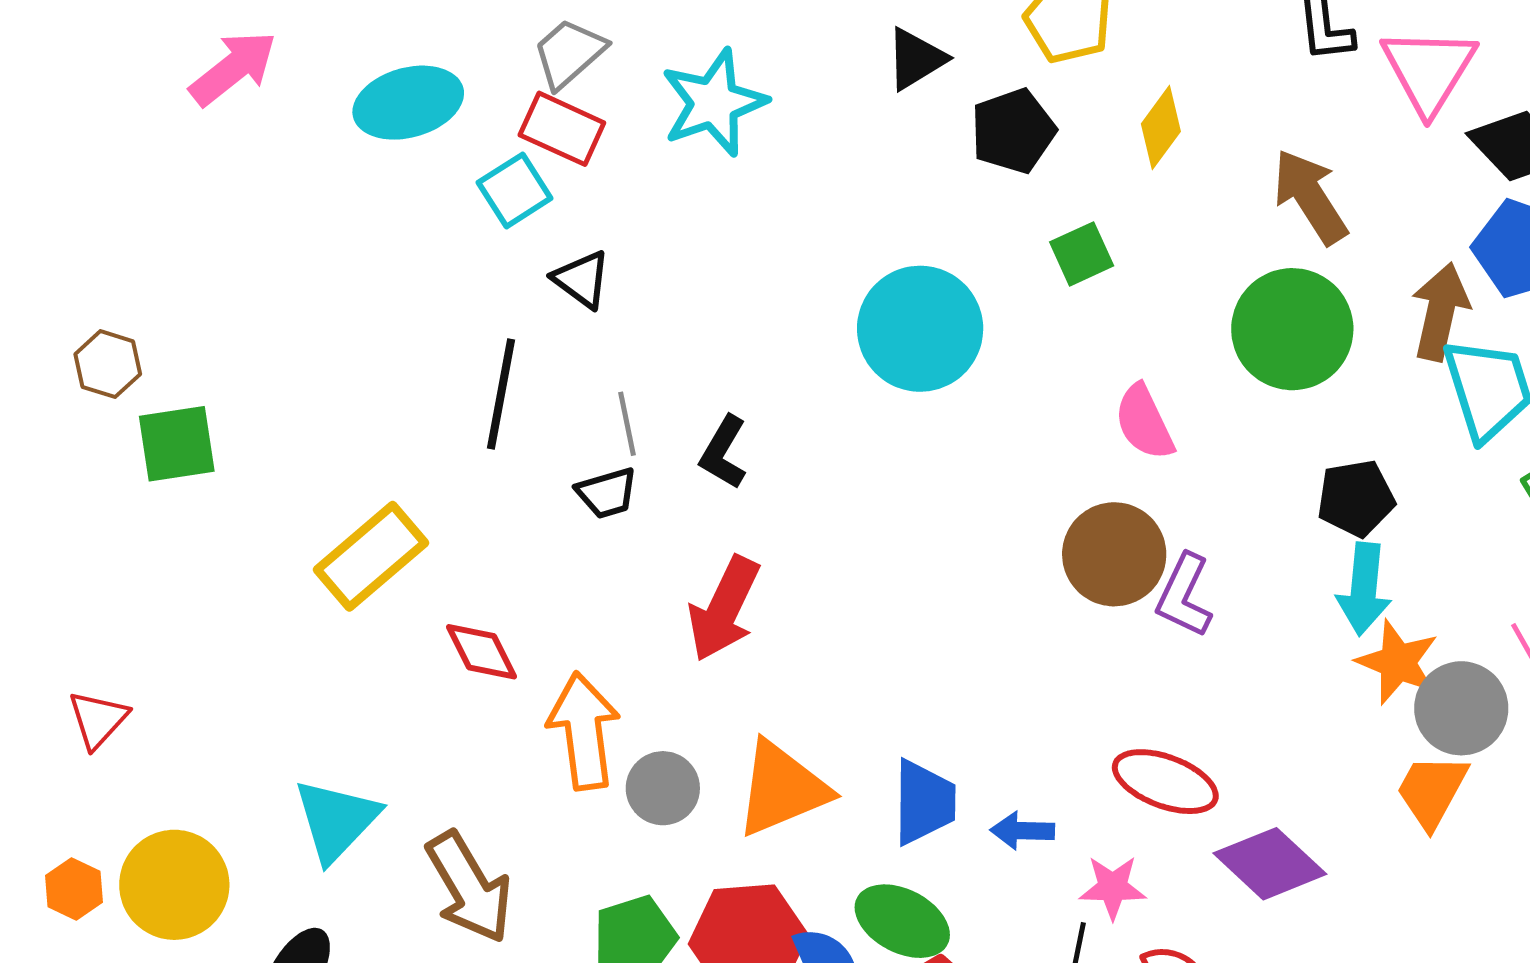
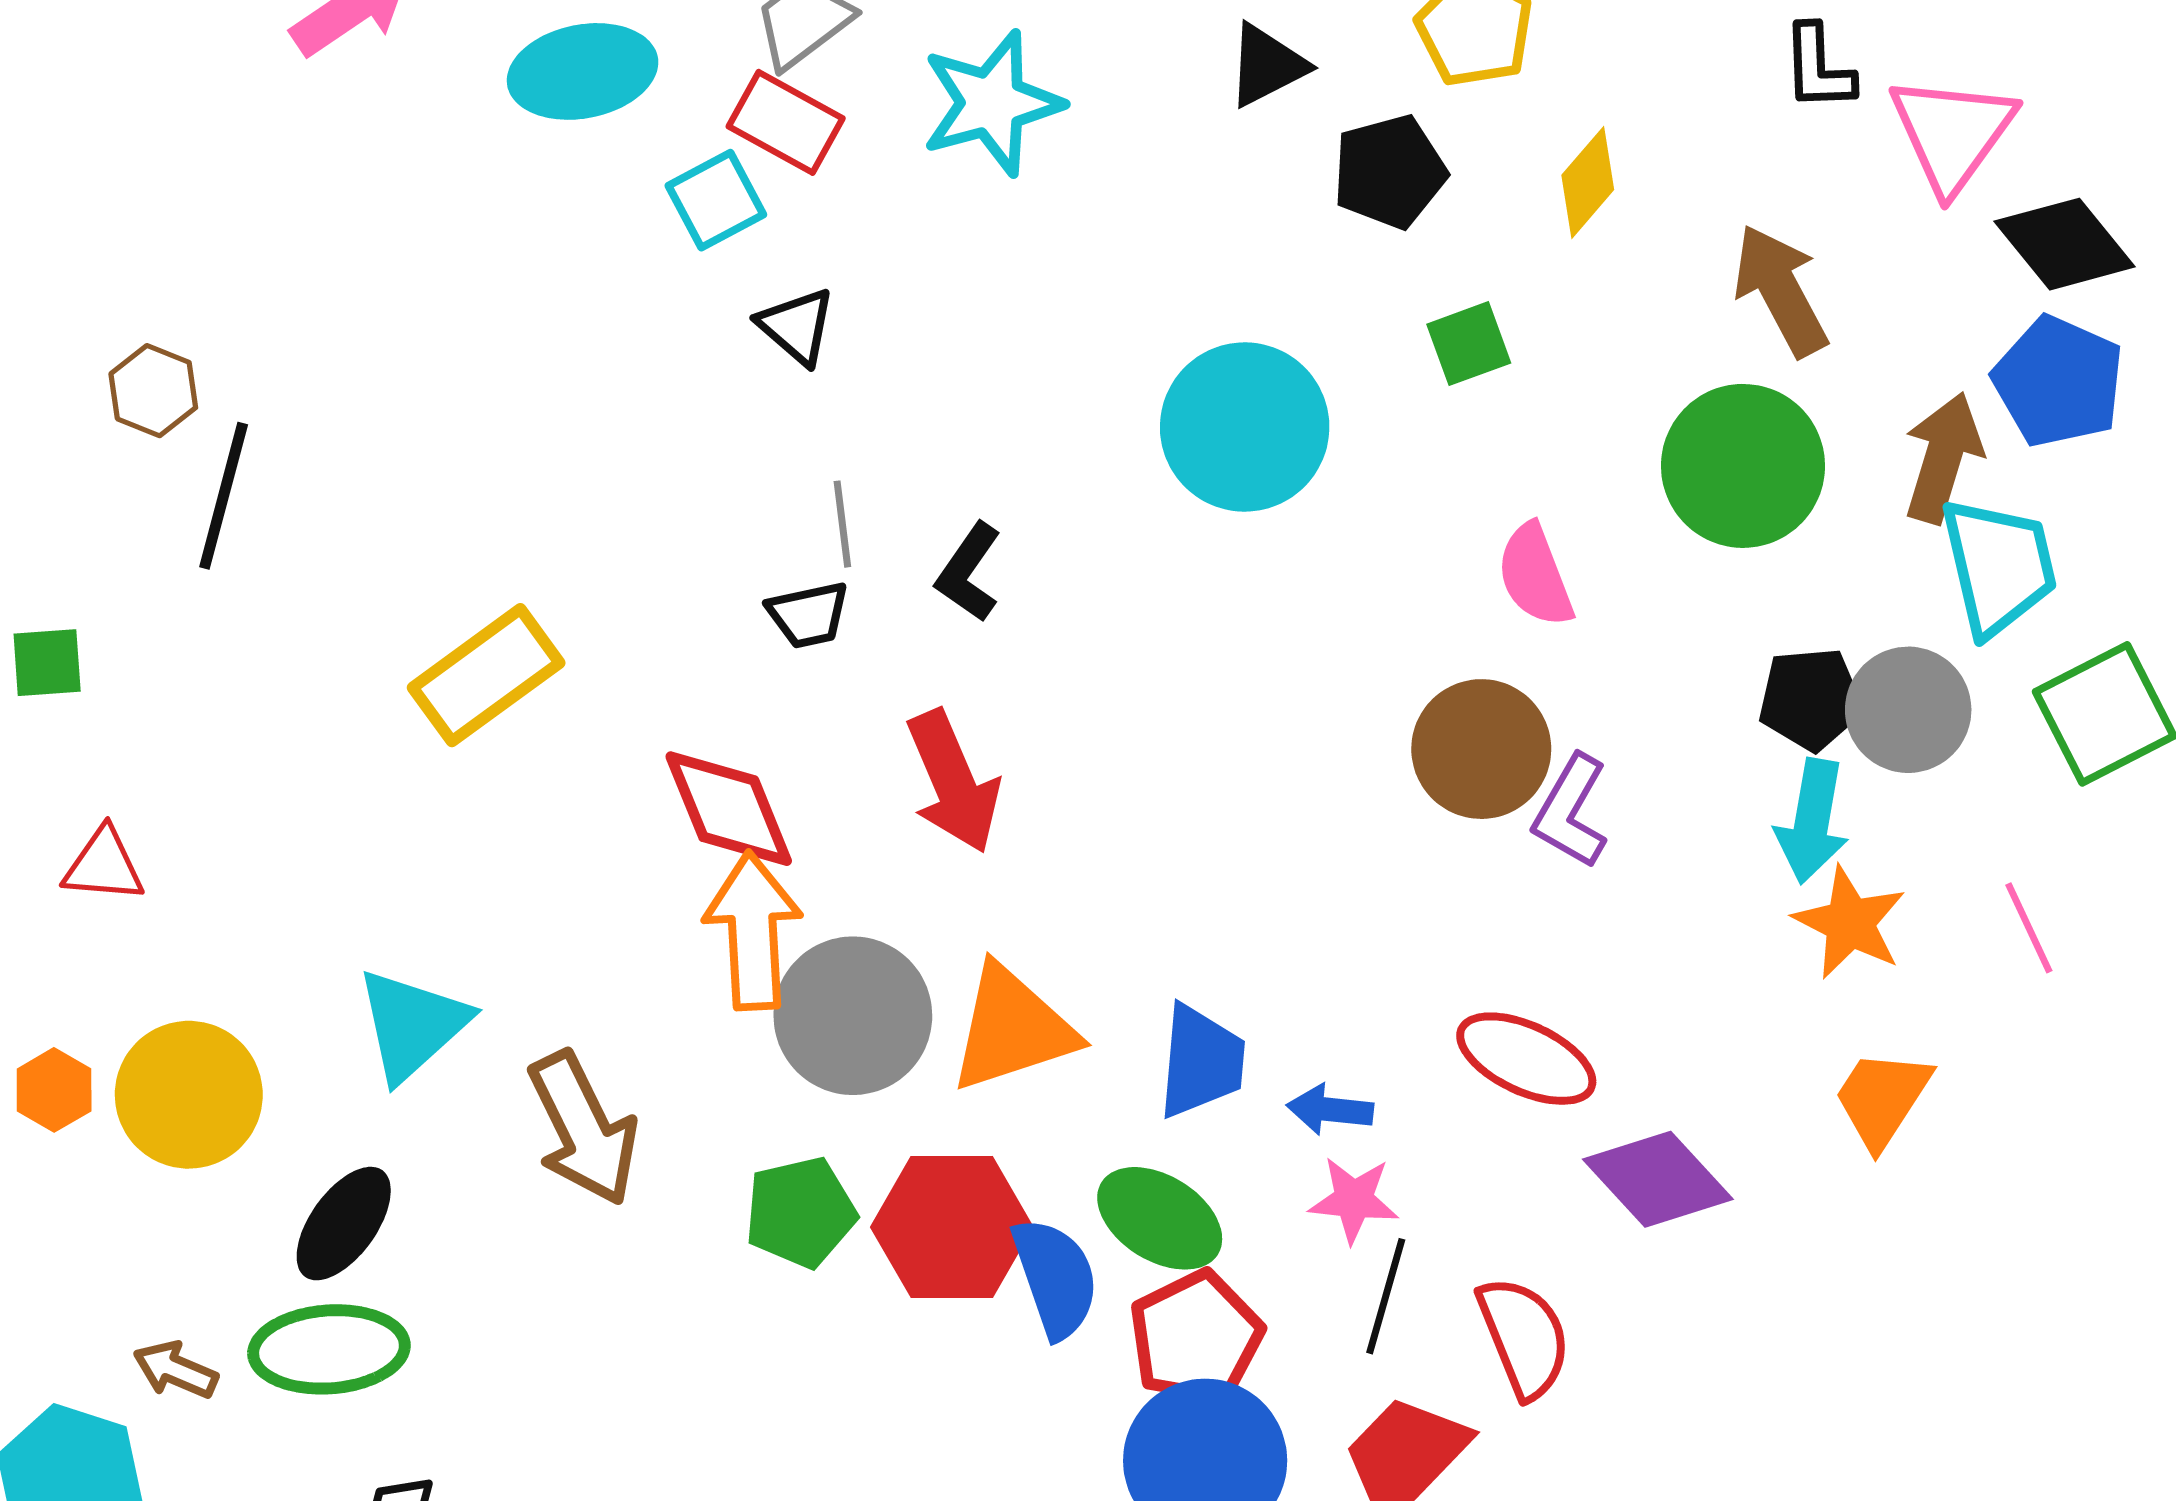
black line: (501, 394) -> (224, 496), moved
green square: (177, 444) -> (47, 663), moved, size x0.7
red arrow: (724, 609) -> (953, 782), turned -53
red diamond: (481, 652) -> (729, 809), moved, size x1.4
gray circle: (1461, 708) -> (1908, 710), moved
red triangle: (98, 719) -> (104, 865), turned 48
gray circle: (663, 788) -> (853, 1016), size x1.6
pink star: (1113, 887) -> (1354, 1200), moved

